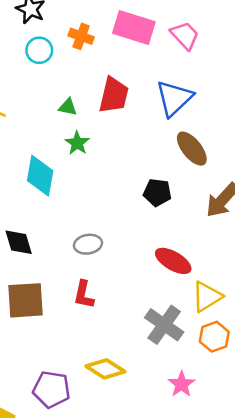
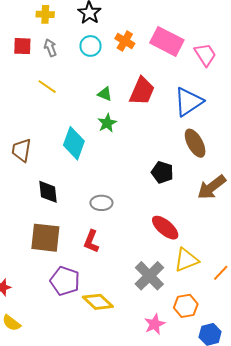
orange hexagon: (214, 337) -> (186, 306), moved
purple pentagon: (52, 389) -> (65, 281), moved

